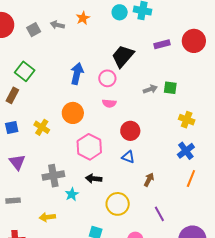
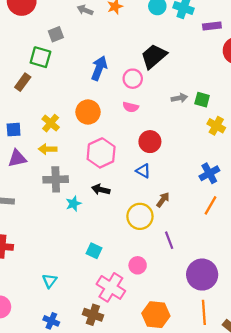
gray square: (34, 30) -> (56, 34), moved
purple rectangle: (162, 44) -> (212, 26), moved
green square: (25, 71) -> (40, 57), turned -30
yellow cross: (187, 120) -> (216, 126), moved
blue square: (12, 127) -> (14, 130), moved
purple triangle: (17, 162) -> (17, 158), turned 48
yellow circle: (118, 204) -> (140, 216), moved
yellow arrow: (47, 217) -> (48, 149), moved

